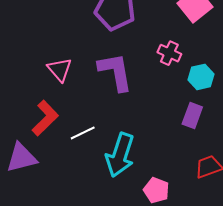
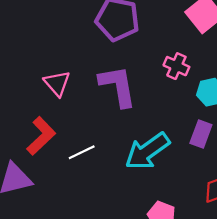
cyan arrow: (120, 155) -> (147, 151), moved, turned 36

